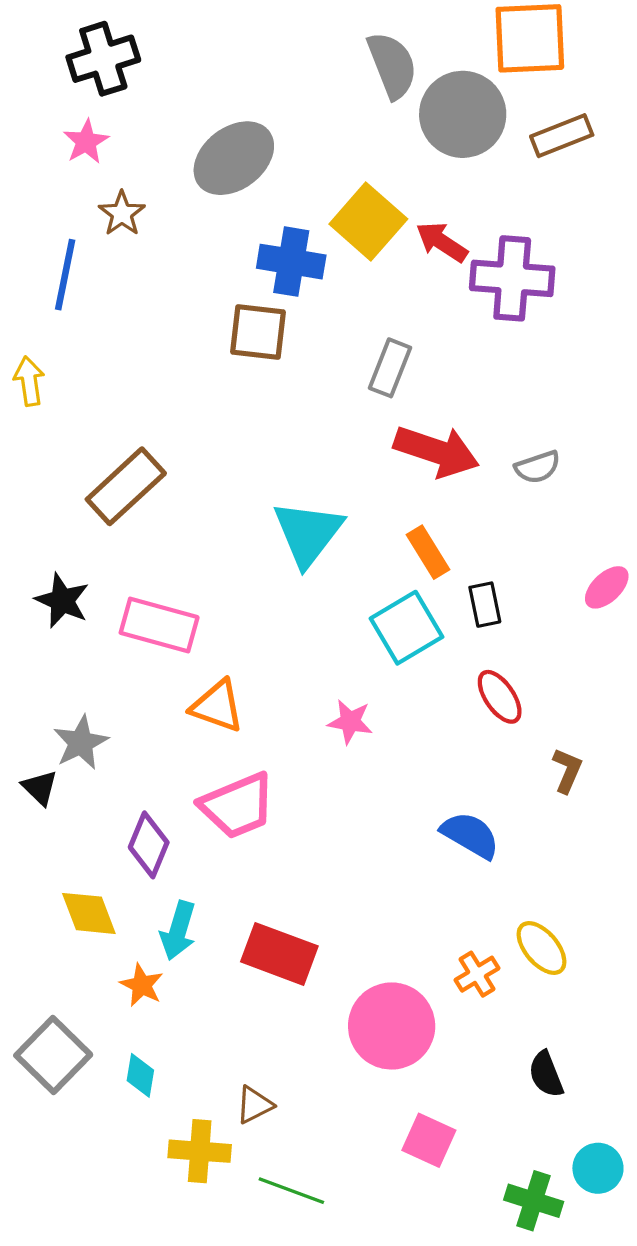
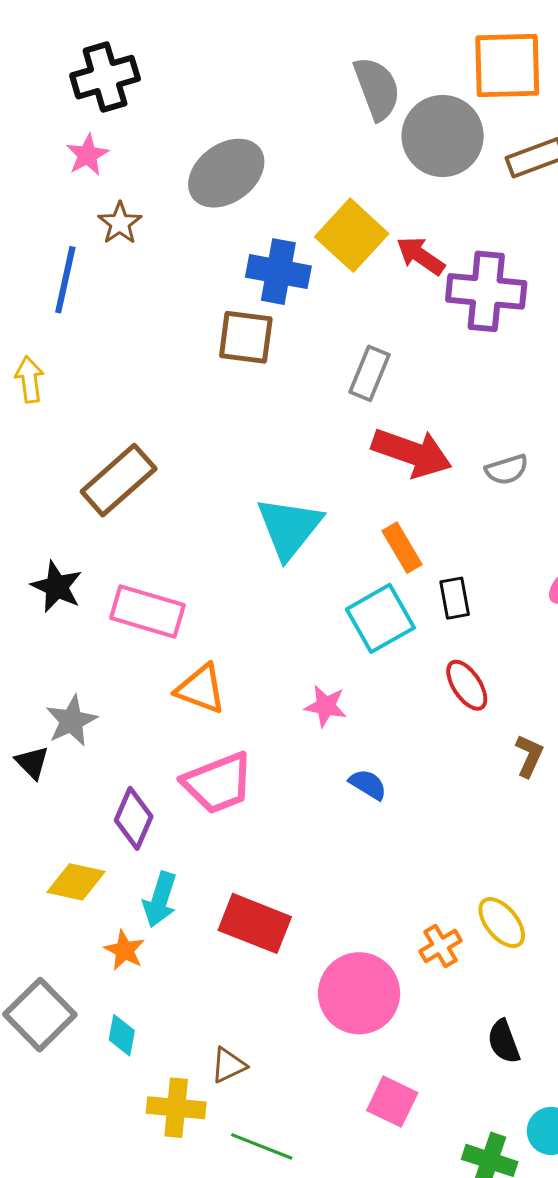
blue semicircle: (470, 835) -> (368, 784), moved, size x0.7
yellow diamond: (89, 913) -> (76, 882), turned -58

